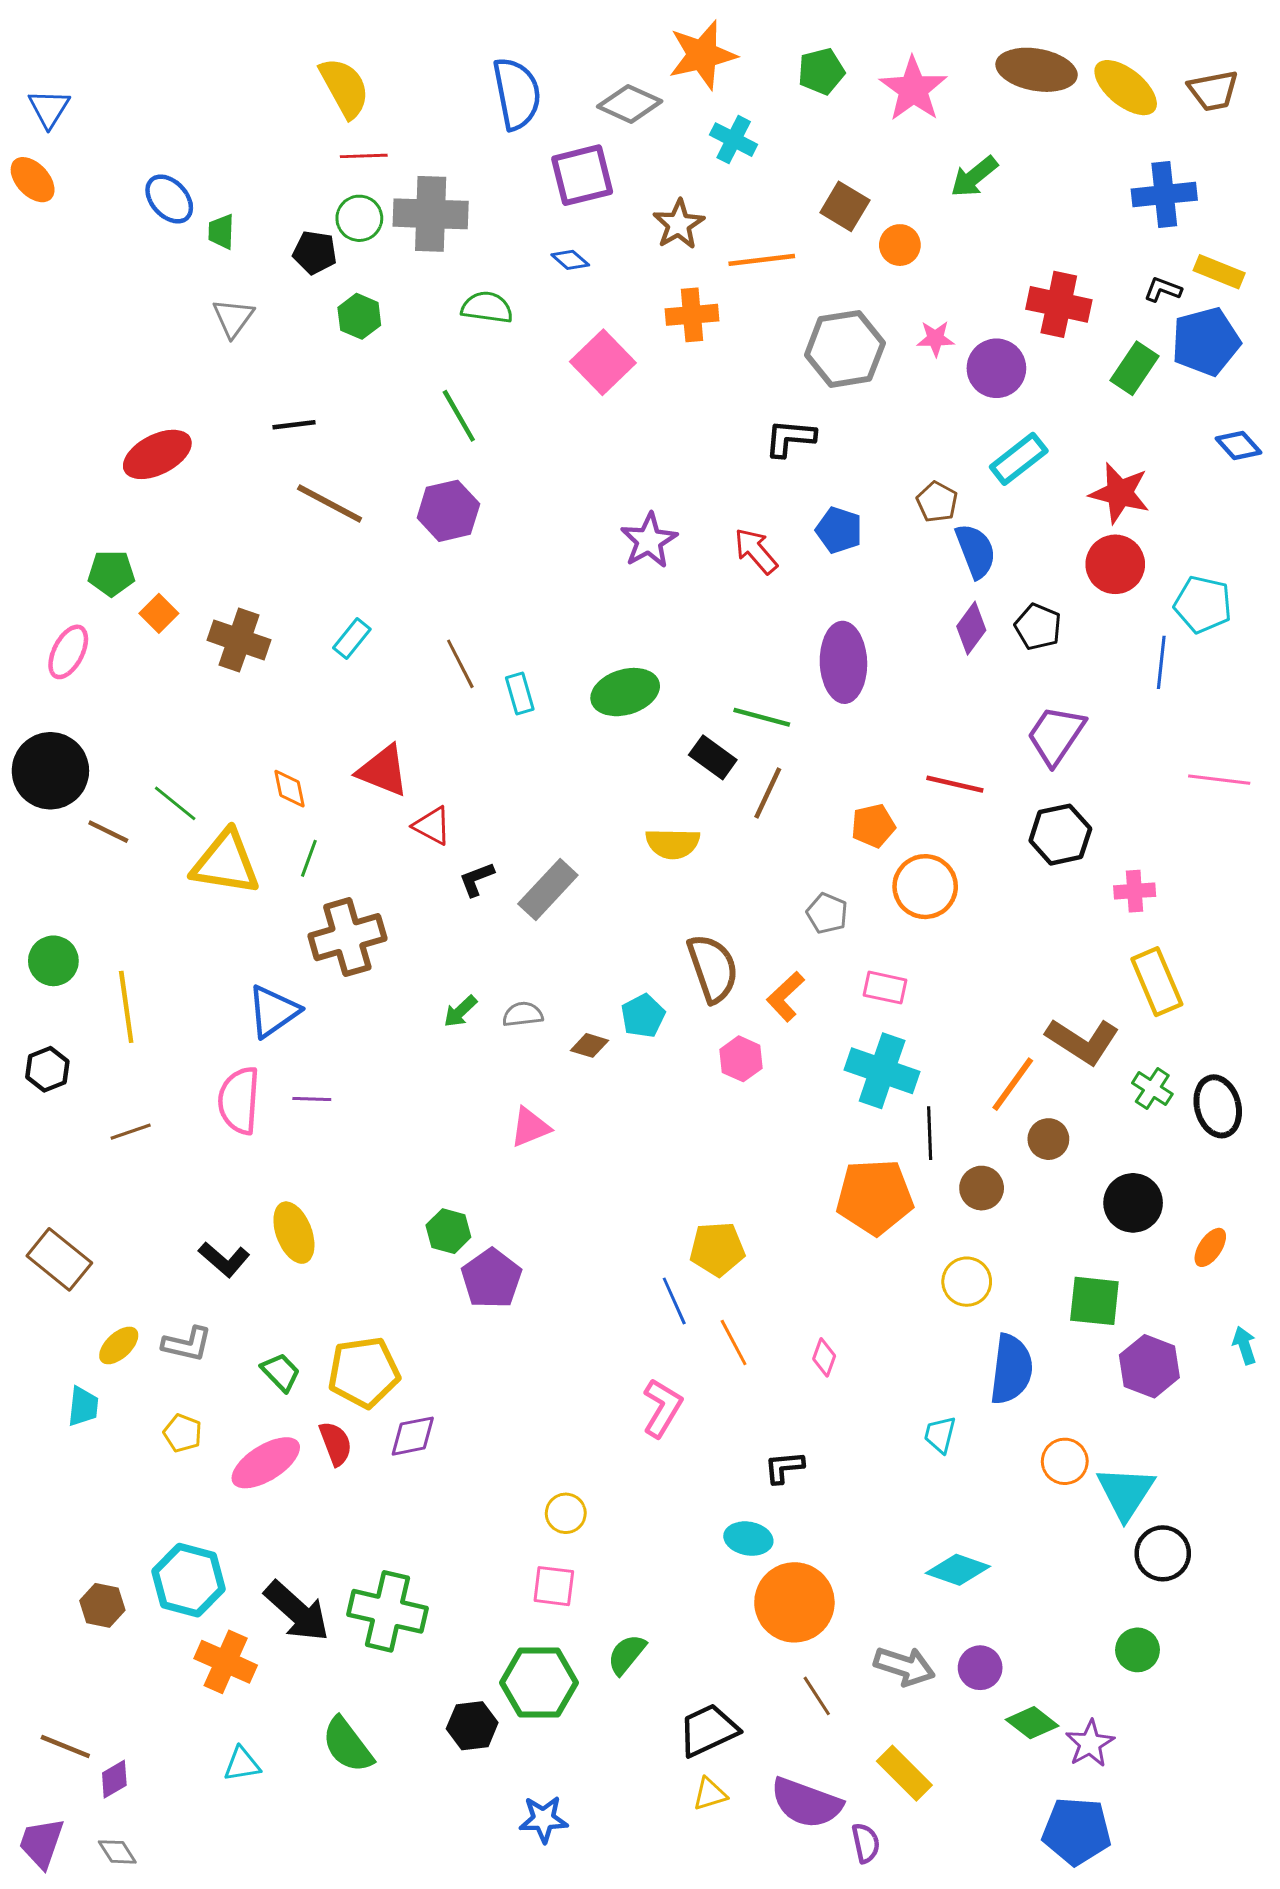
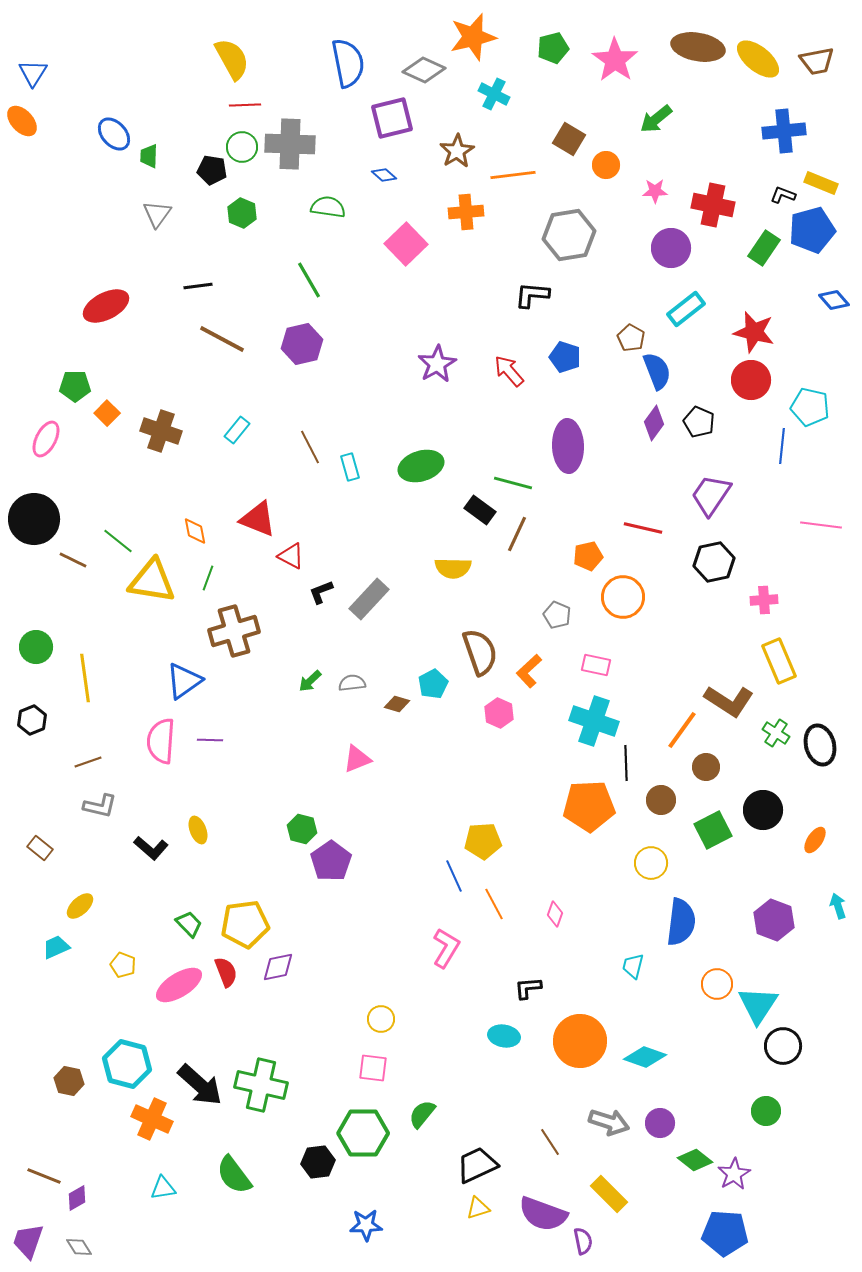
pink star: (936, 339) -> (655, 191), moved
yellow ellipse: (294, 1233) -> (198, 830), size x0.7
brown rectangle: (59, 1259) -> (40, 848), size x0.6
green square: (1094, 1301) -> (713, 830), moved, turned -33
gray L-shape: (187, 1344) -> (100, 806), moved
cyan trapezoid: (83, 1406) -> (56, 947), turned -120
orange circle: (794, 1602) -> (580, 1041), moved

